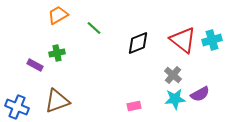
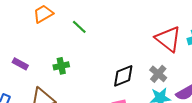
black diamond: (138, 43) -> (123, 76), moved
green cross: (57, 53) -> (61, 66), moved

